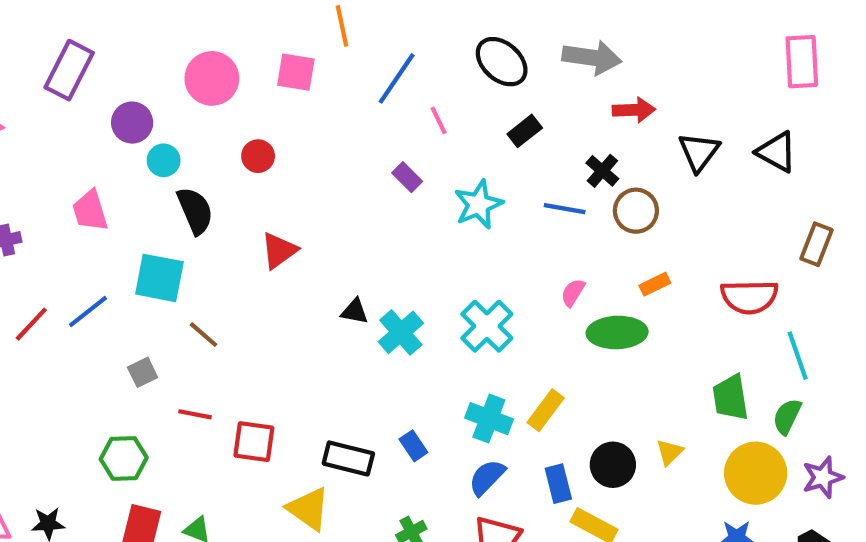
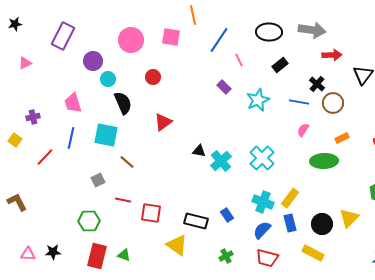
black ellipse: (502, 62) -> (269, 32), turned -40
pink semicircle: (573, 293) -> (303, 130), moved
blue line: (88, 311) -> (71, 138), moved, turned -40
yellow triangle: (670, 452) -> (349, 218), size x1.5
blue rectangle: (558, 484) -> (290, 223), moved

